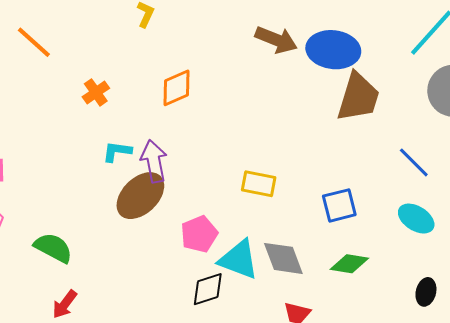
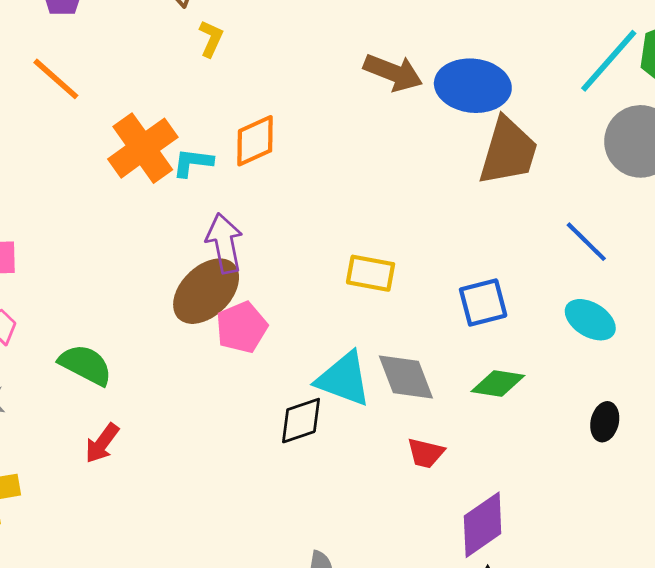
orange cross: (96, 92) -> (143, 148), size x1.8
cyan L-shape: (117, 151) -> (193, 163), moved
pink pentagon: (199, 234) -> (242, 327), moved

